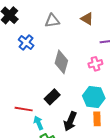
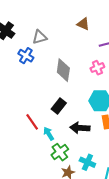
gray triangle: (52, 21) -> (40, 37), moved
red line: (24, 109) -> (32, 122), turned 54
black arrow: (70, 121) -> (80, 128), turned 78

